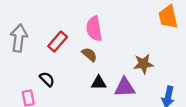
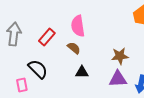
black semicircle: (47, 79) -> (38, 69), size x1.5
purple triangle: (125, 87) -> (118, 79), moved

